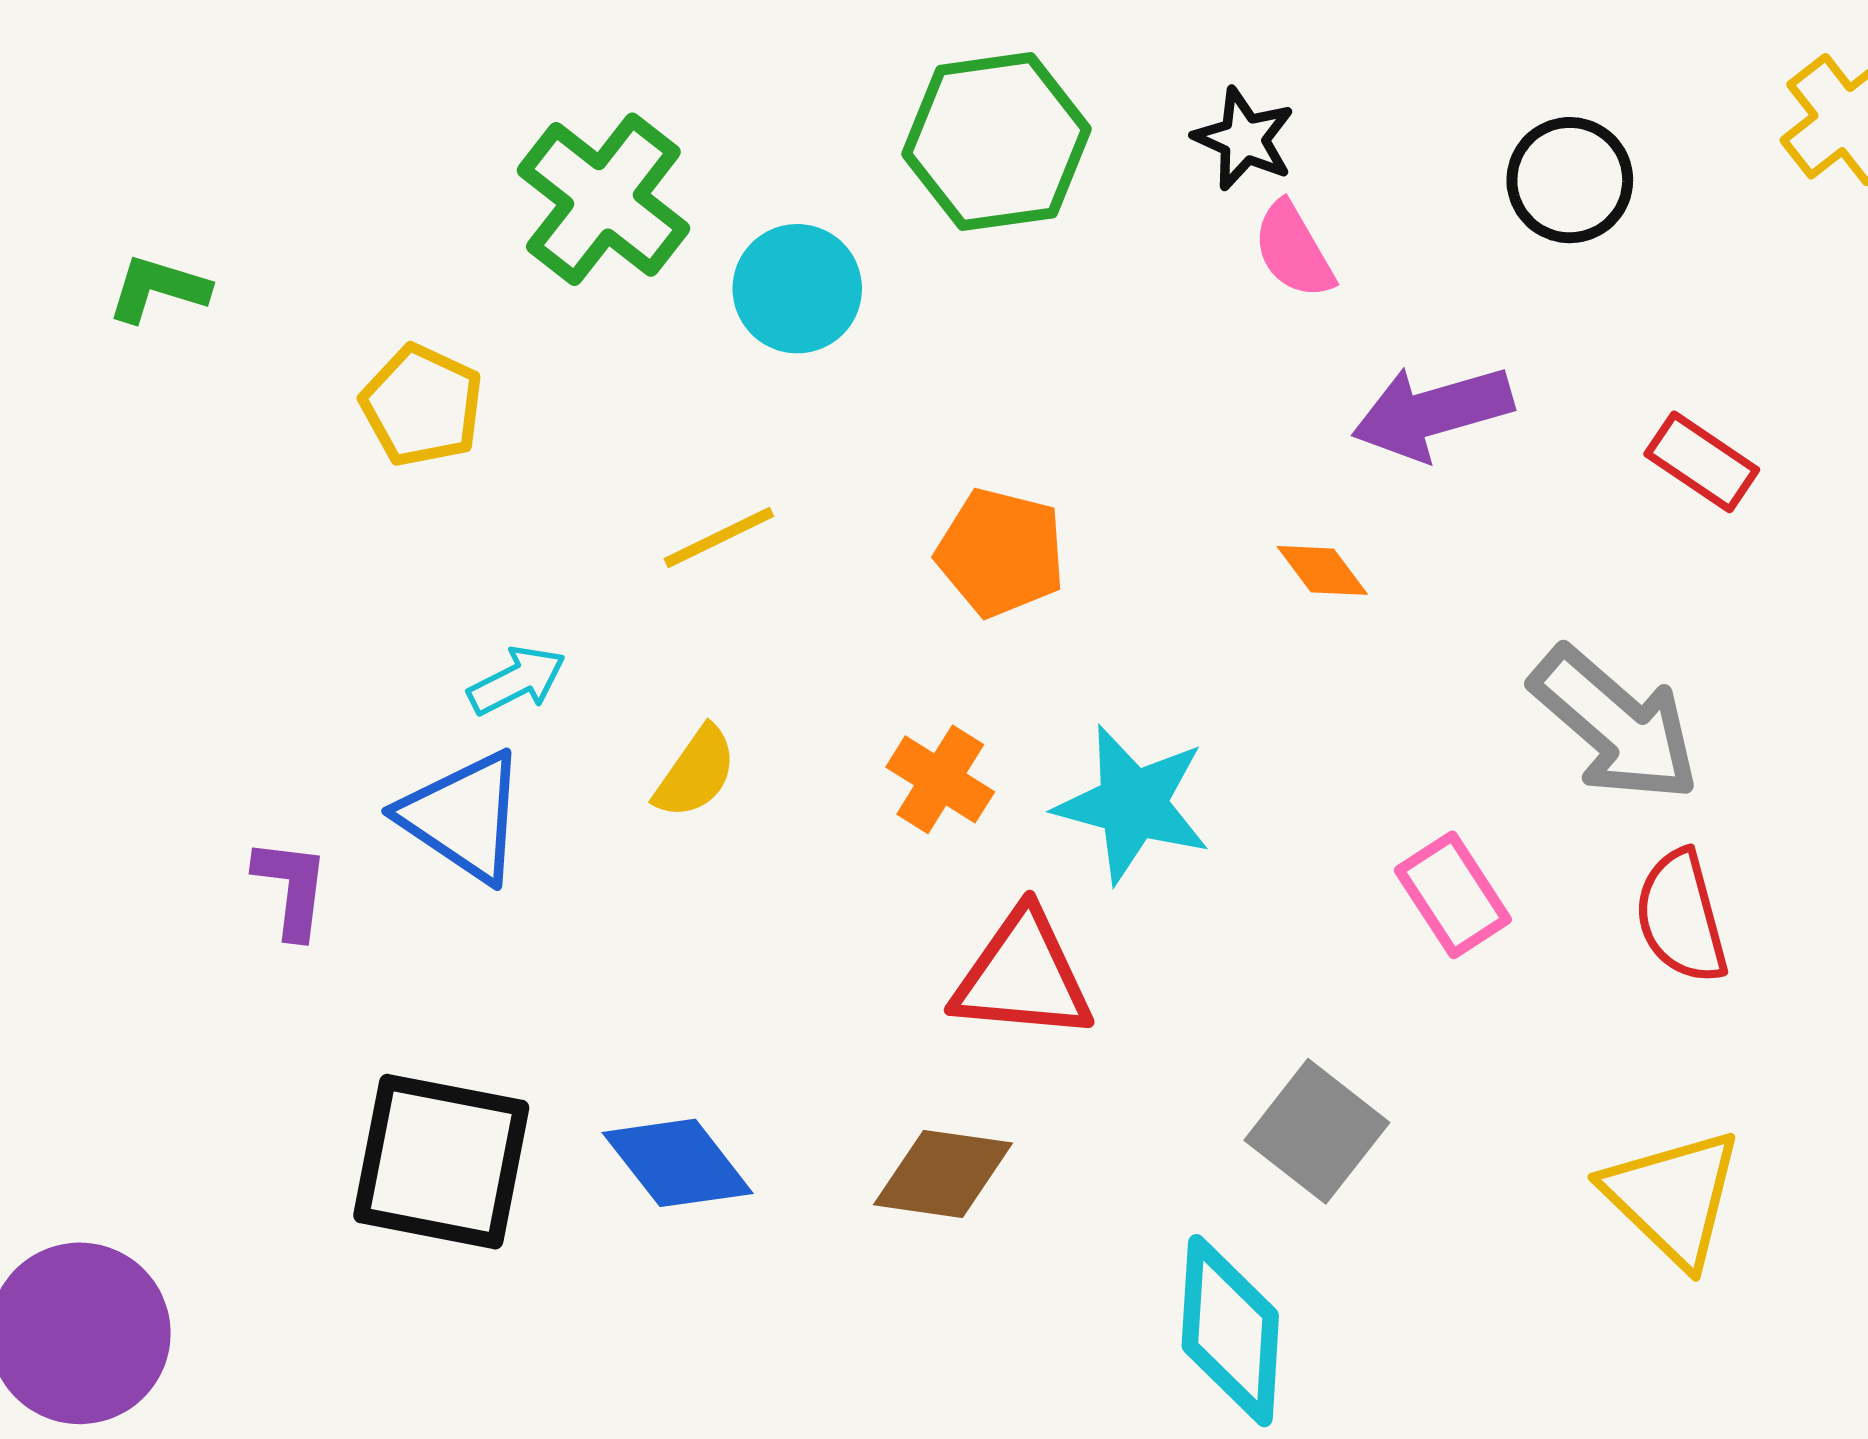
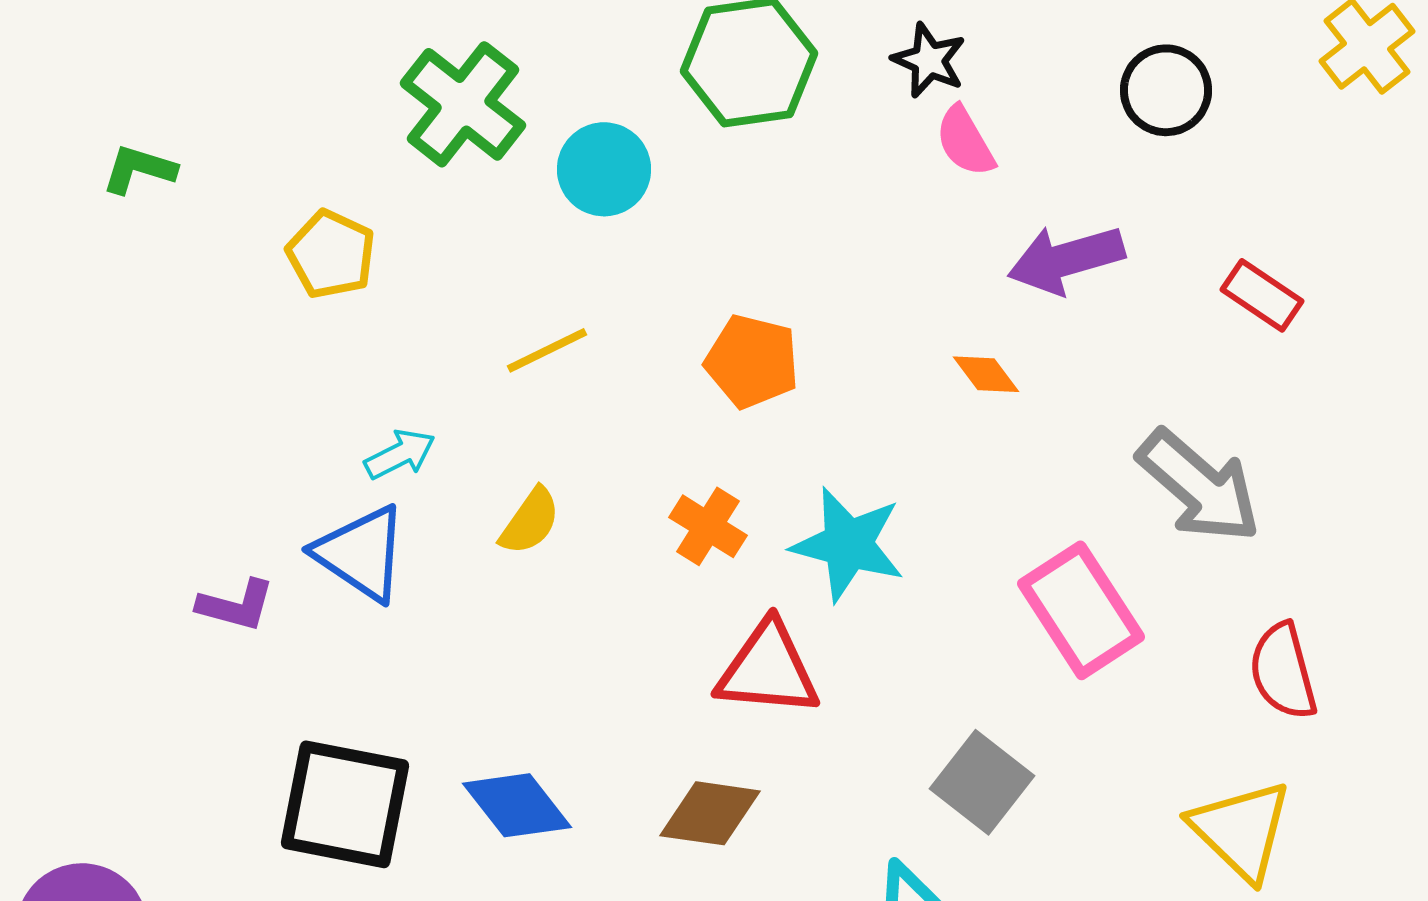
purple L-shape: (291, 888) -> (236, 605), turned 98
pink rectangle: (1453, 895) -> (1081, 610), size x1.5
red semicircle: (1681, 917) -> (1283, 671), moved

